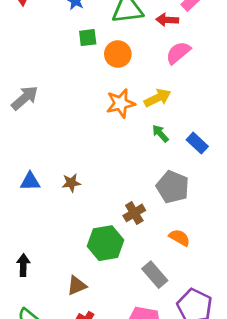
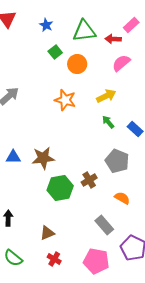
green square: (88, 38) -> (55, 52), turned -32
orange star: (121, 103) -> (65, 100), moved, turned 30
brown star: (71, 183) -> (43, 158), size x1.6
green hexagon: (105, 243) -> (60, 188), moved

